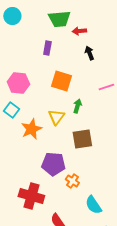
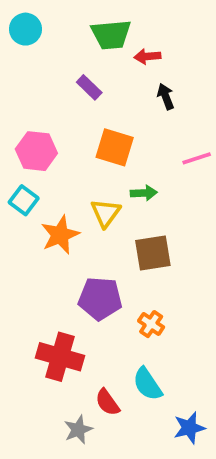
purple rectangle: (47, 48) -> (89, 87), turned -56
green arrow: (77, 106) -> (144, 193), turned 72
orange cross: (72, 181) -> (151, 324), moved
cyan semicircle: (93, 205) -> (147, 384), moved

